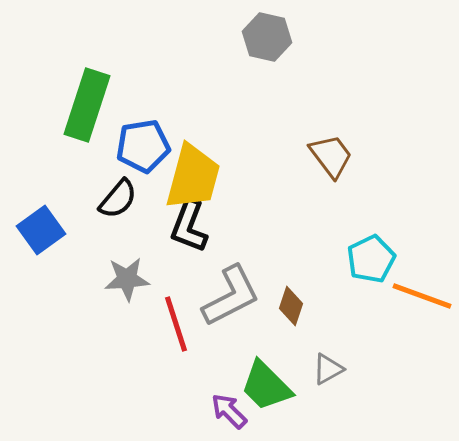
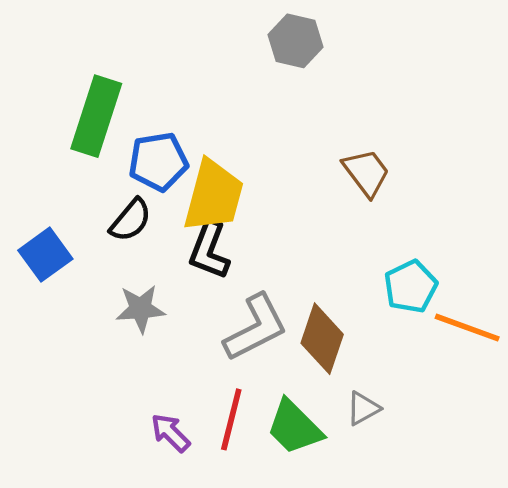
brown diamond: (291, 306) -> (322, 339), size x1.6
red line: (176, 324) -> (231, 419), moved, turned 32
purple arrow: (229, 411) -> (170, 433), moved

